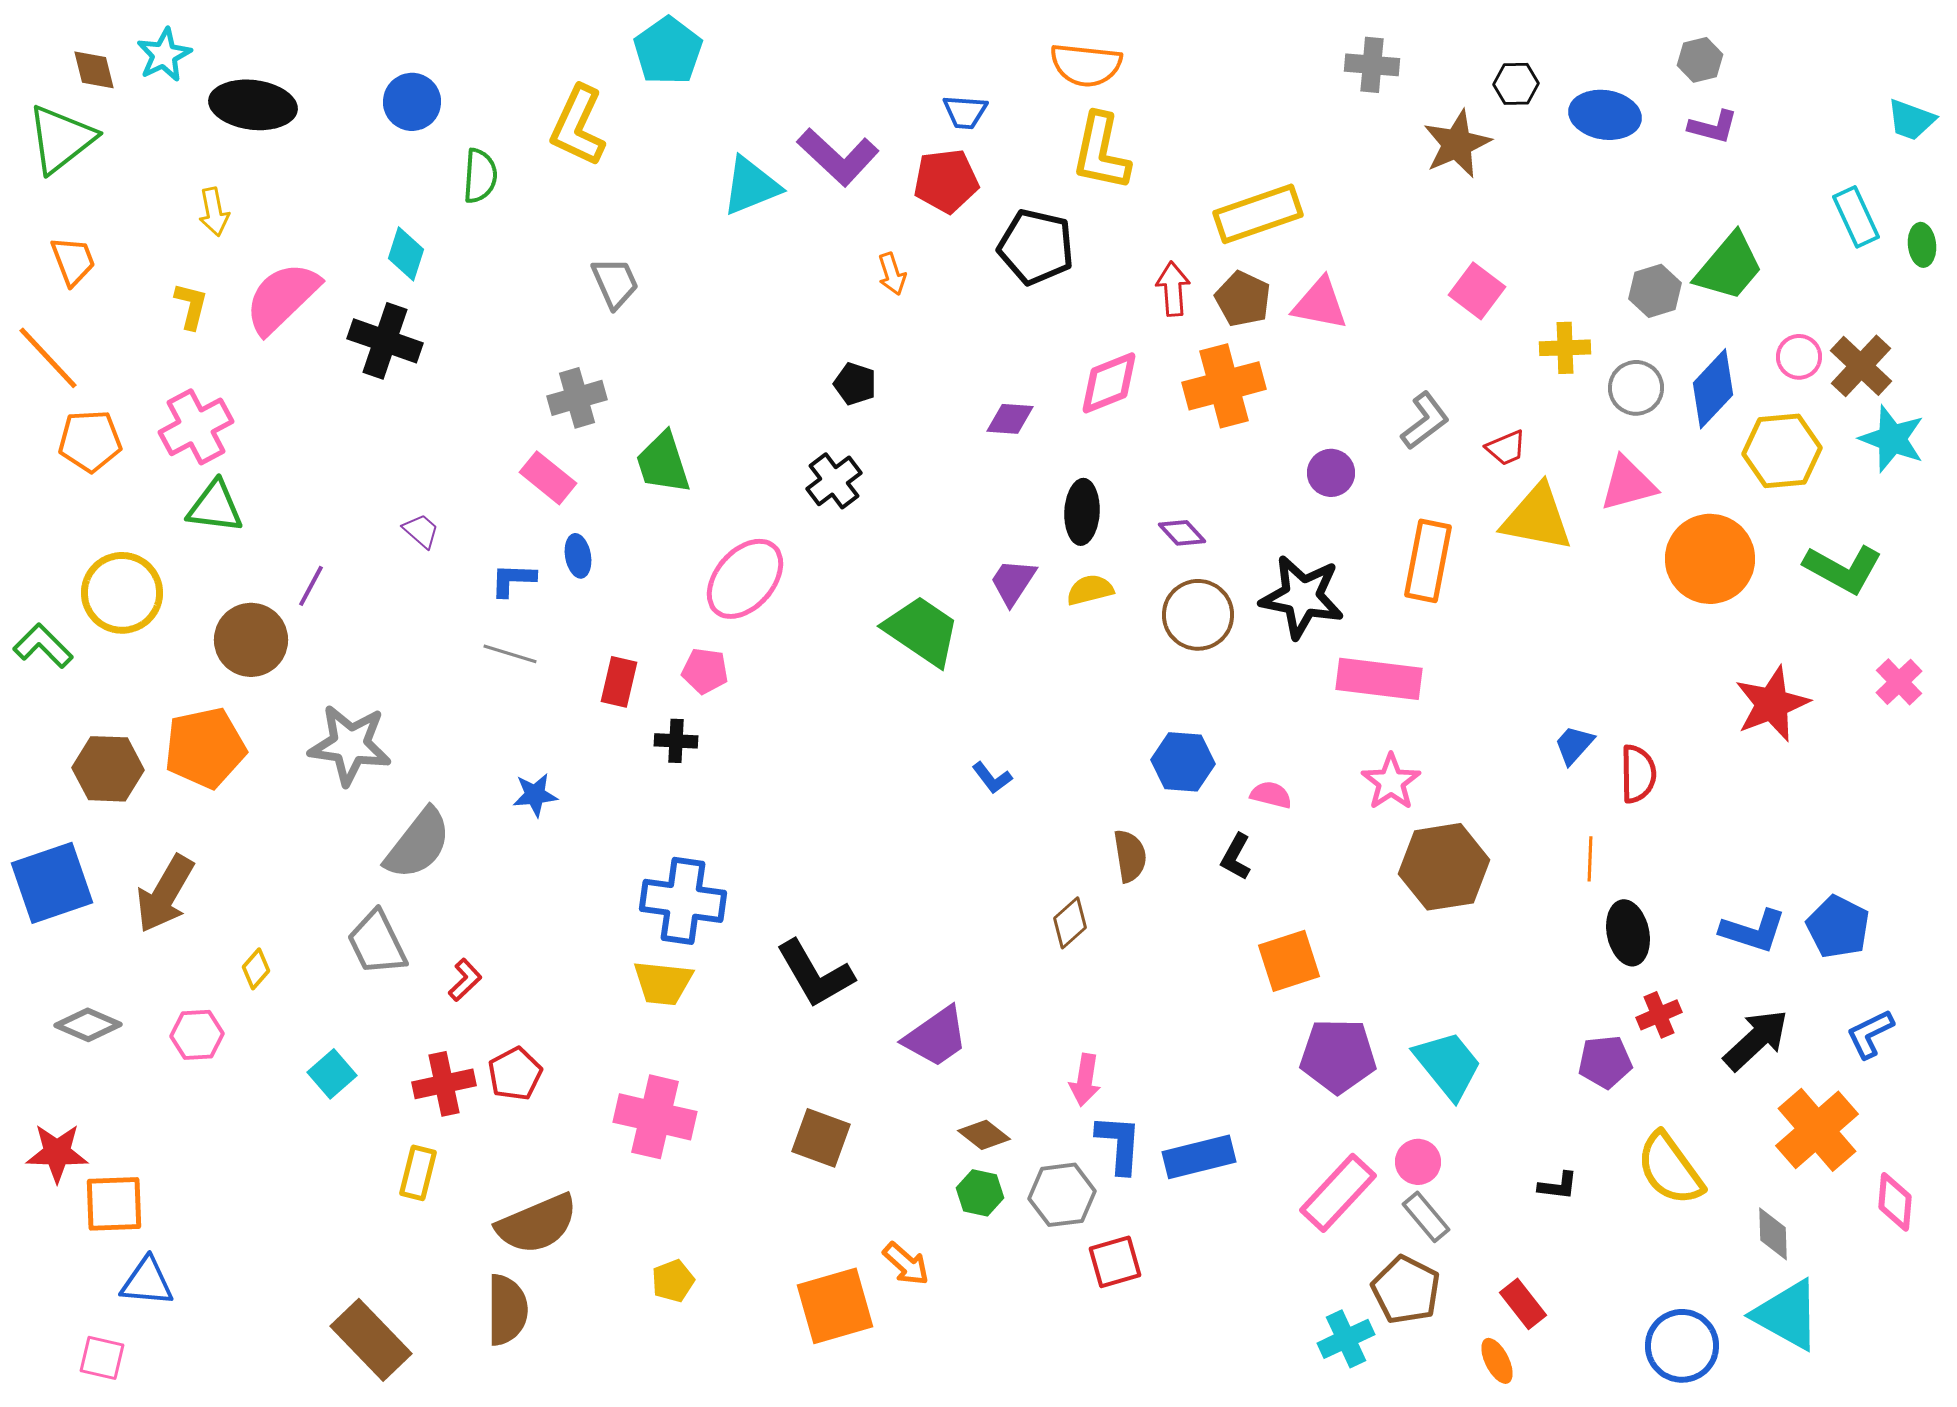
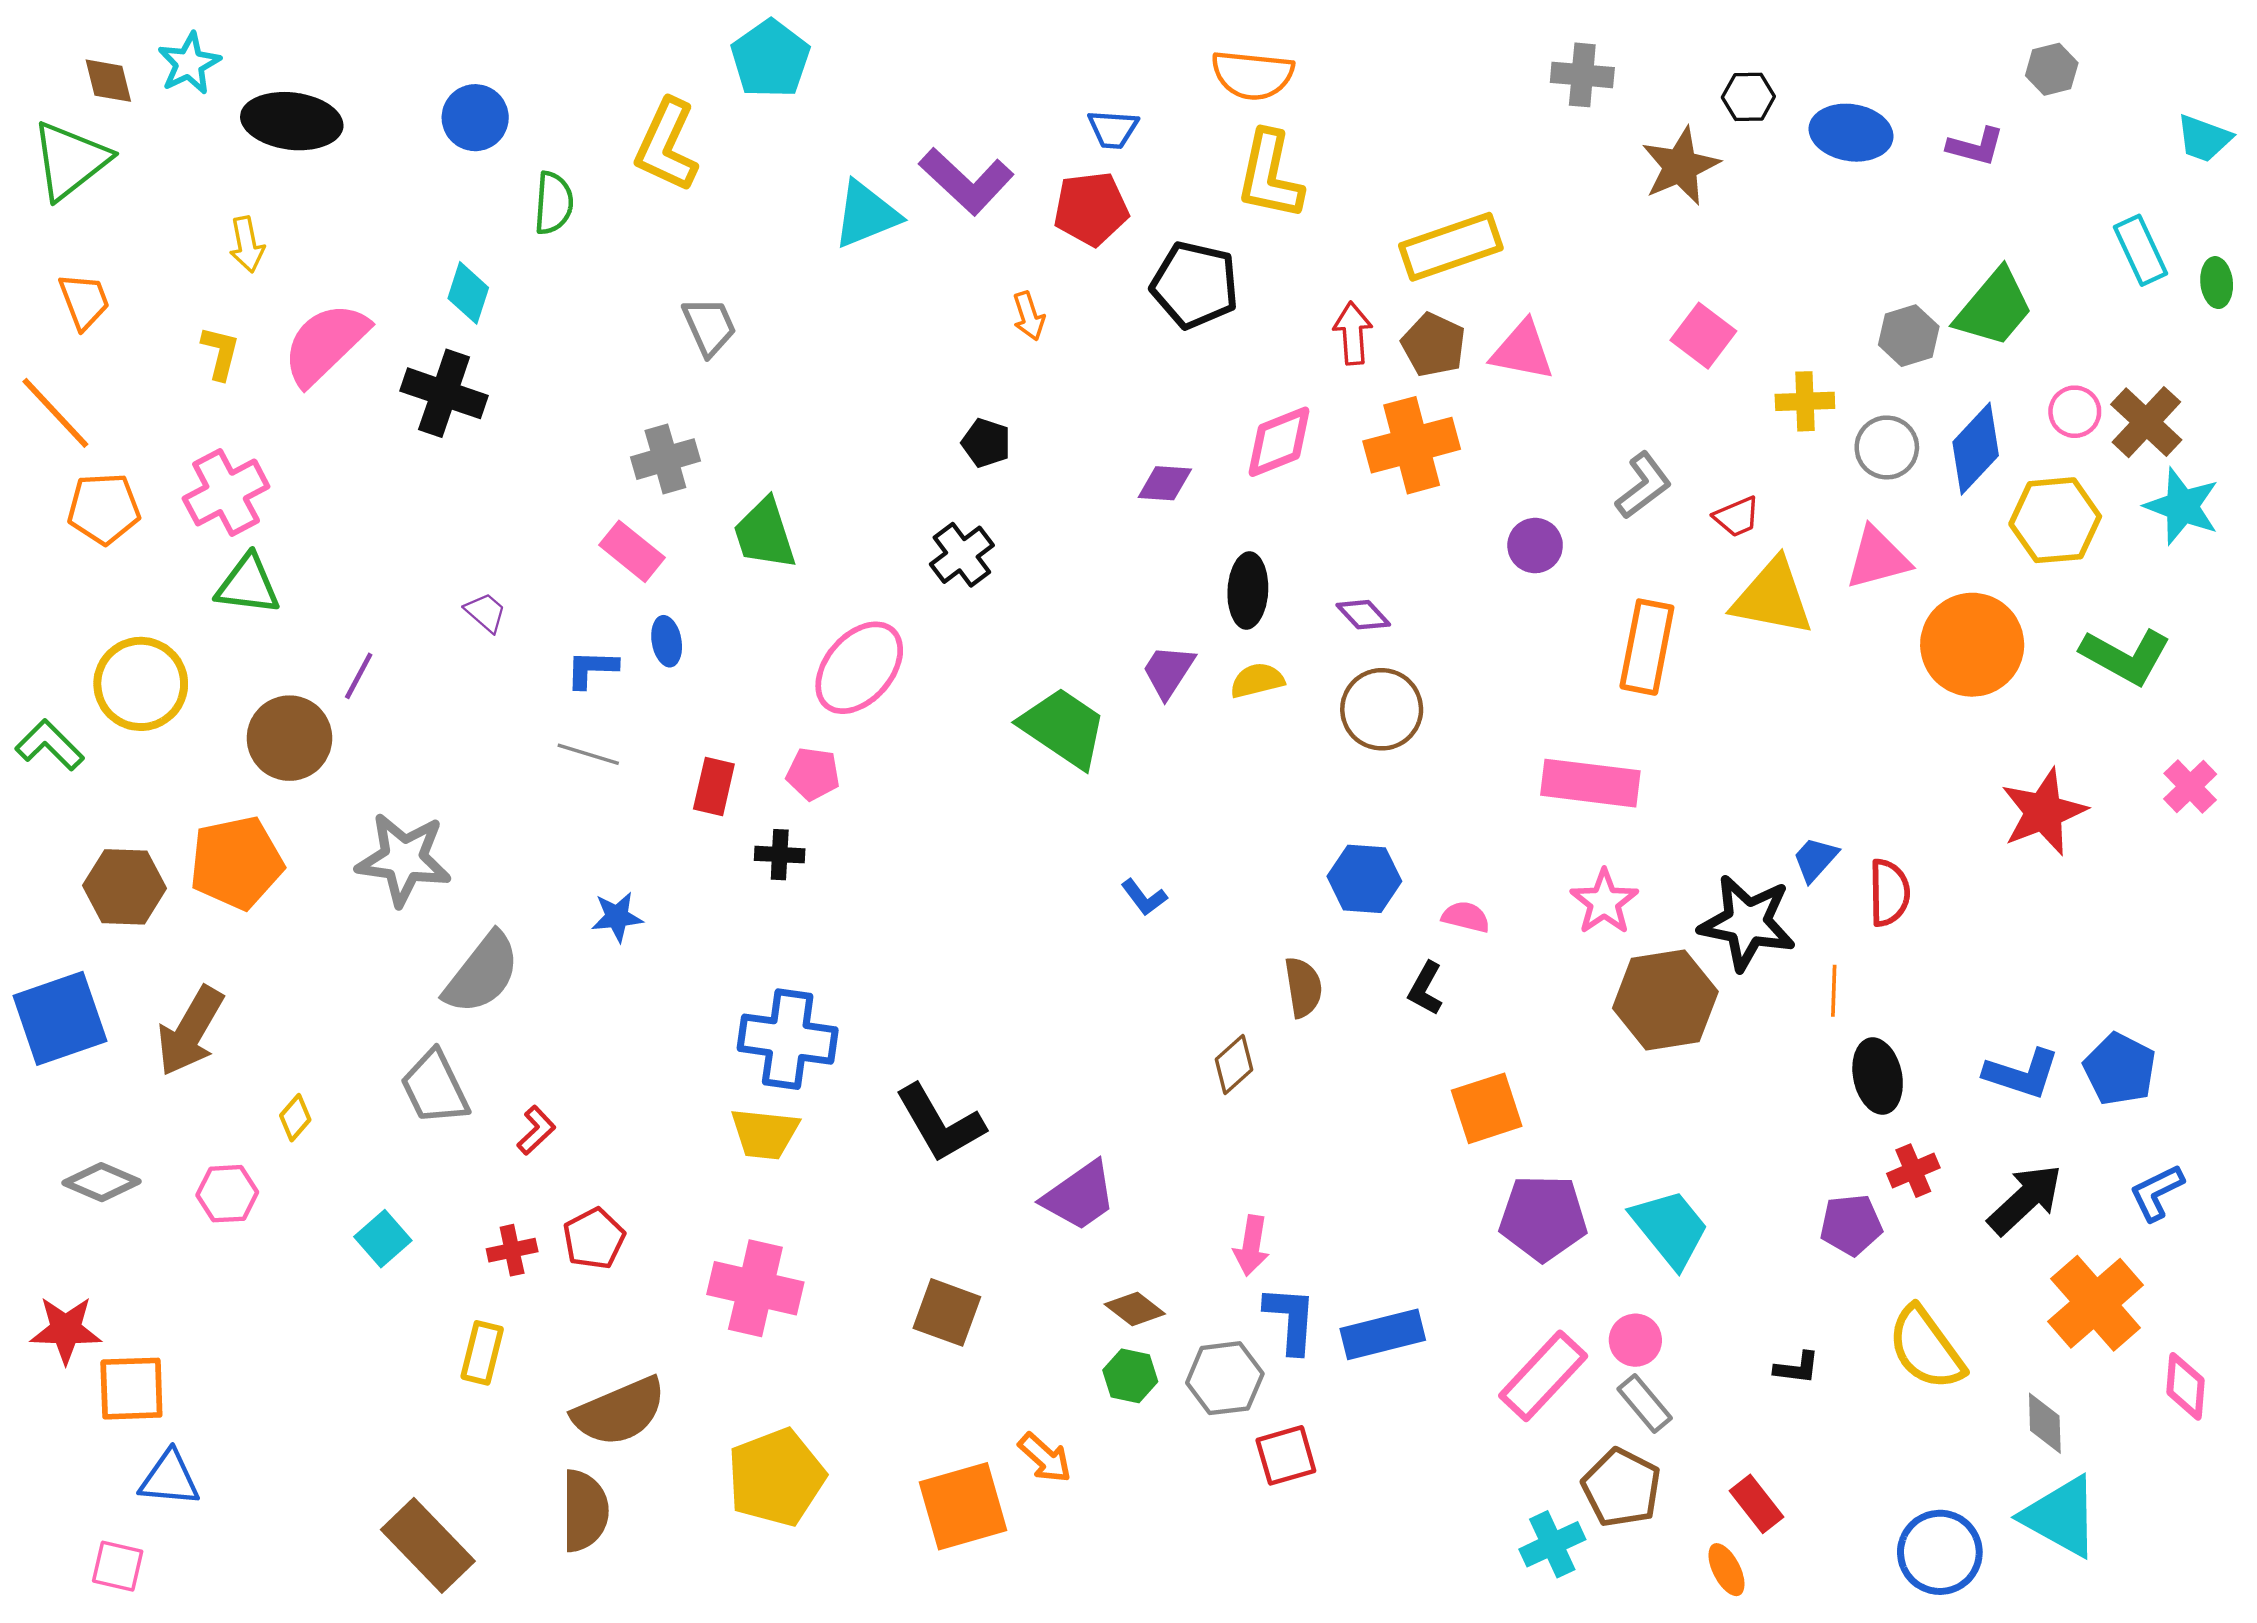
gray hexagon: (1700, 60) -> (2052, 69), moved
black star: (1302, 597) -> (1747, 923), moved
red cross: (444, 1084) -> (512, 1250), size x0.7
yellow pentagon: (673, 1281) -> (776, 1477), size x2.0

